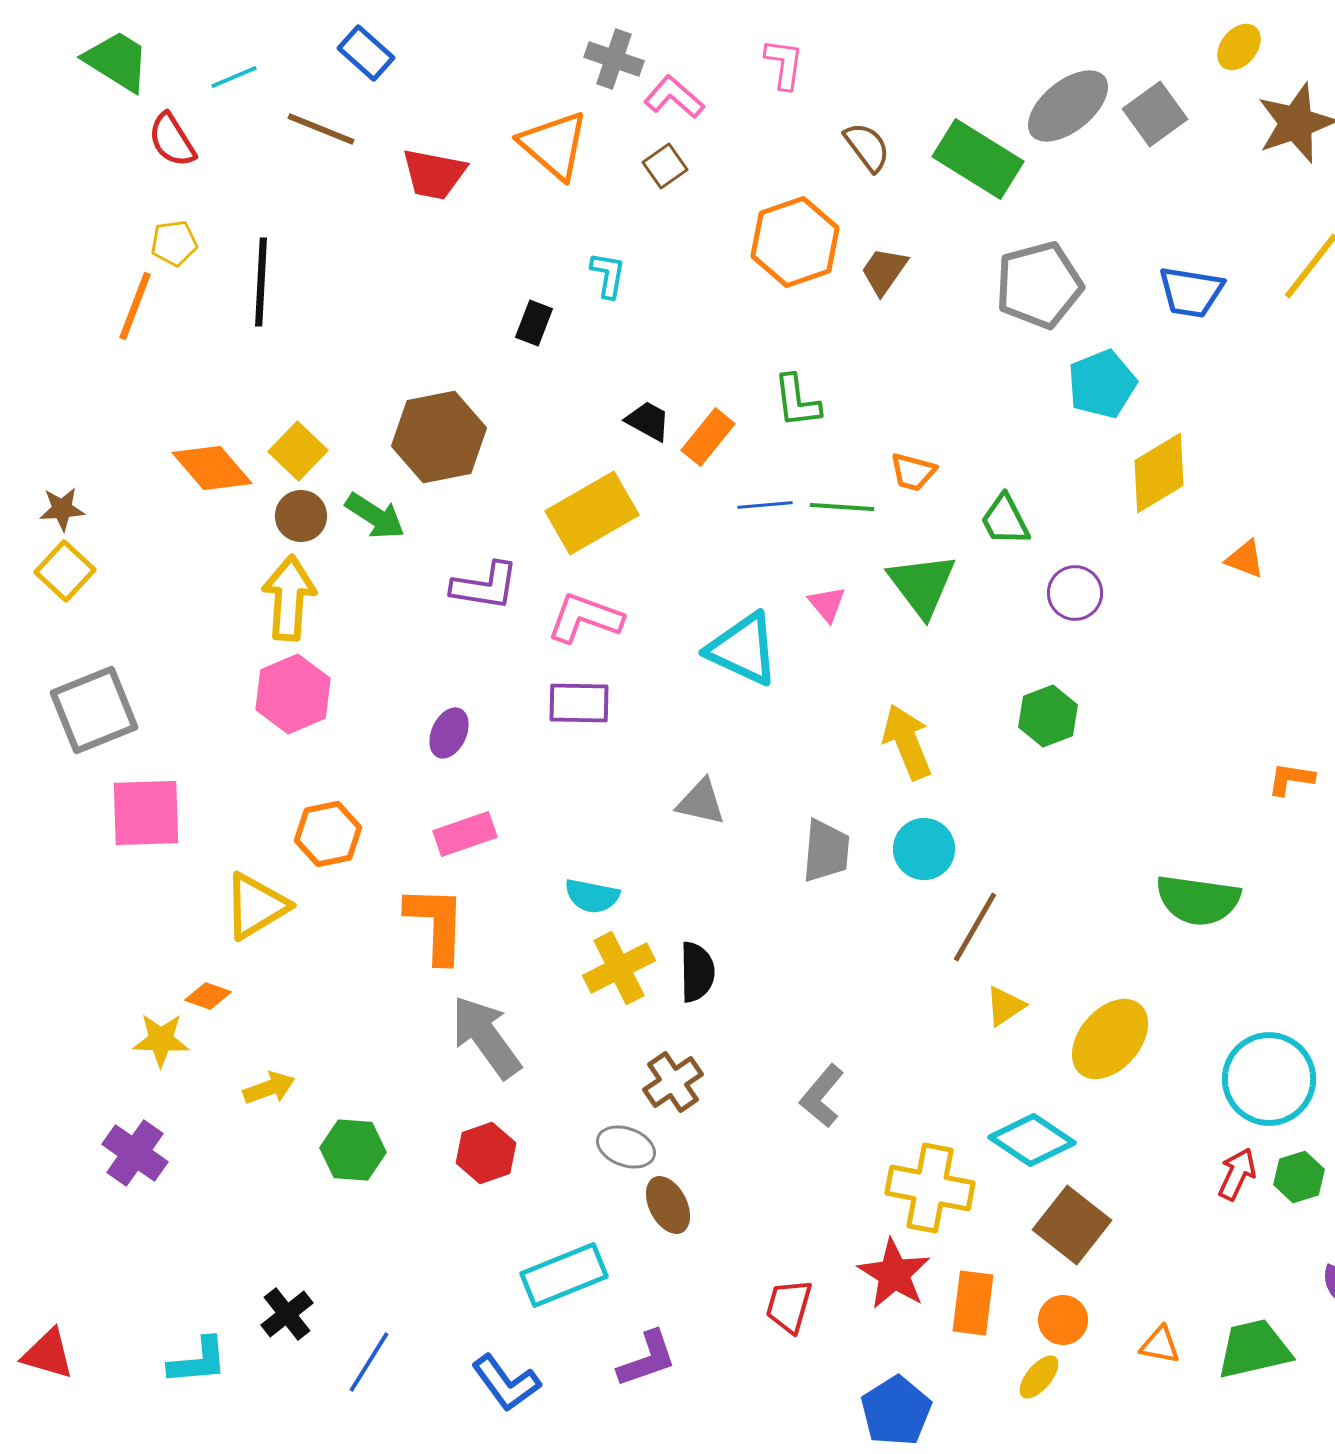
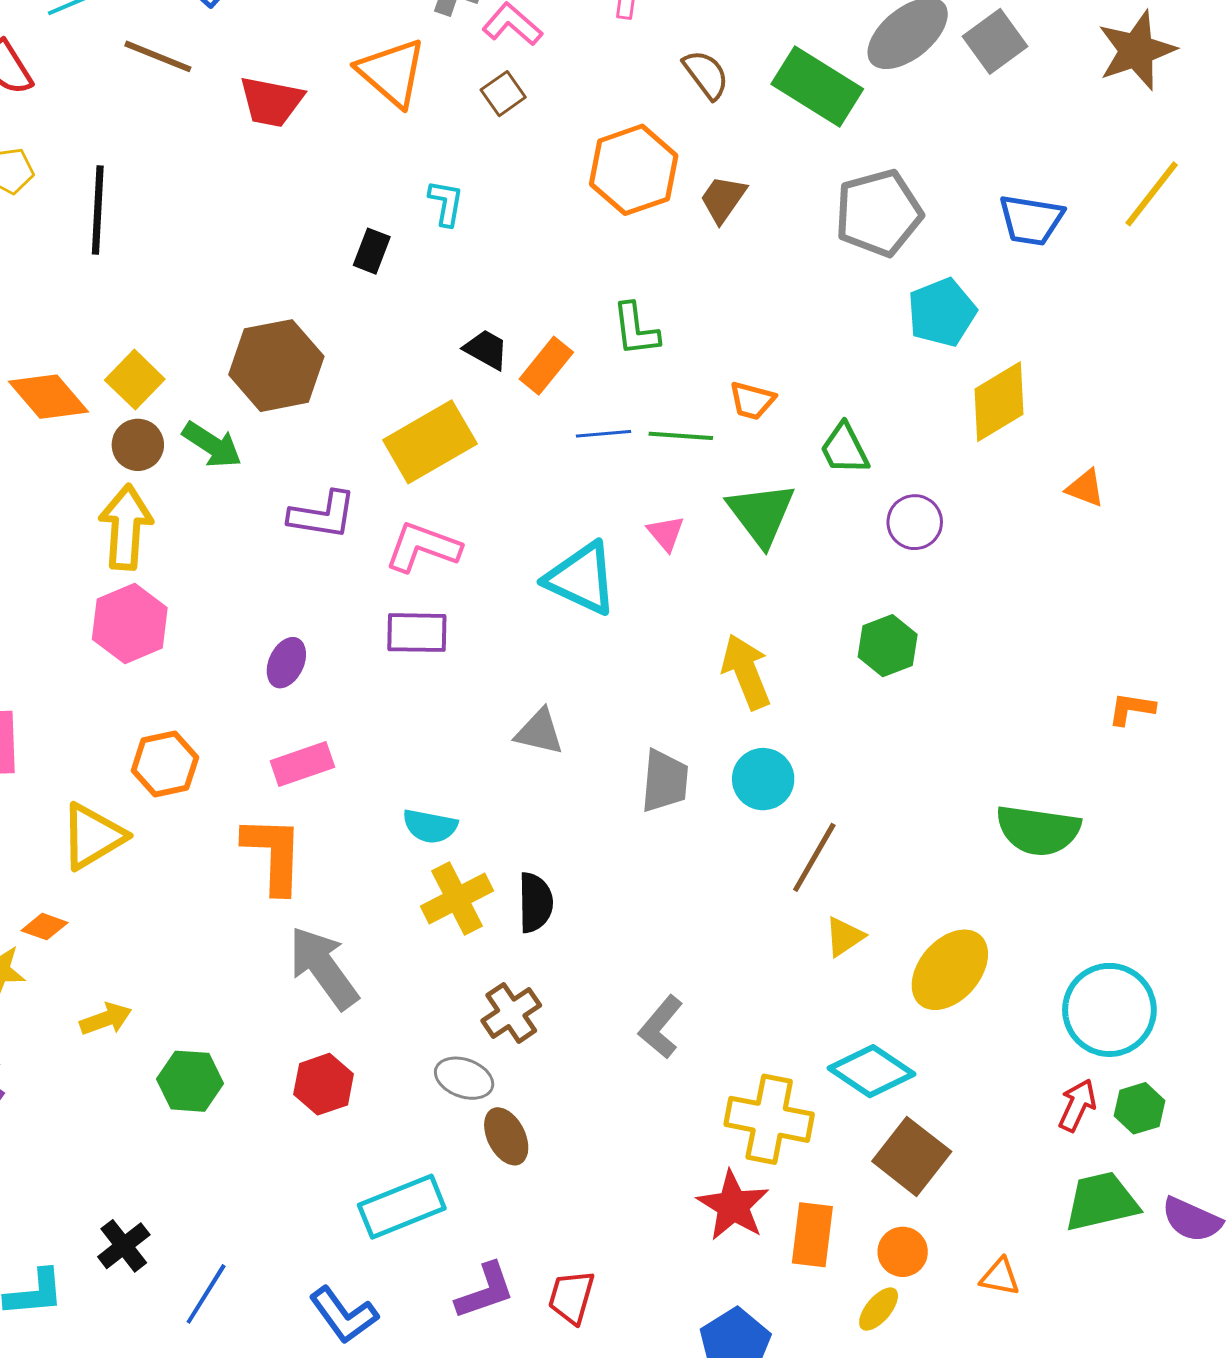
red trapezoid: (789, 1306) -> (571, 1297), moved
green trapezoid: (1254, 1349) -> (1101, 1202), moved

